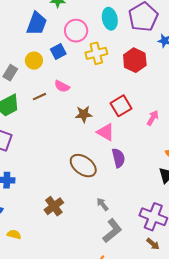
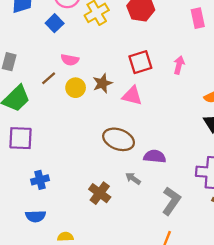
yellow circle: (34, 61) -> (76, 88), moved
red square: (121, 106) -> (140, 62), turned 30
purple semicircle: (118, 158) -> (155, 156), moved, turned -54
gray arrow: (102, 204) -> (133, 178), moved

